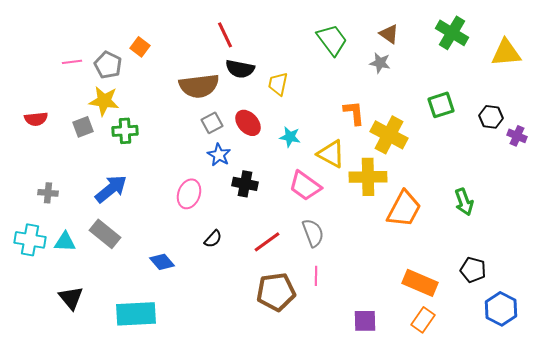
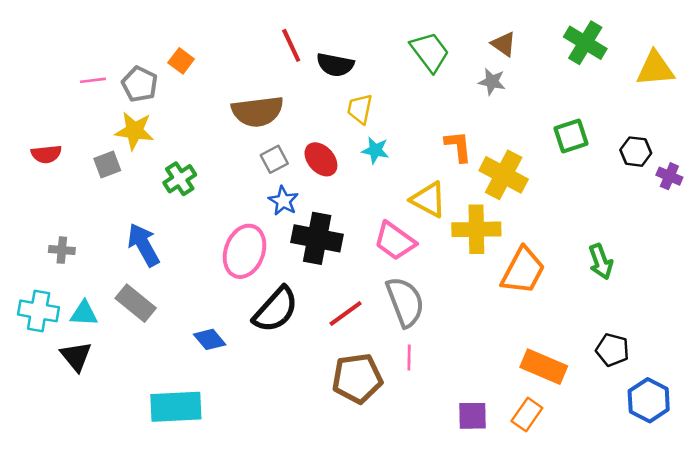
black semicircle: (240, 69) -> (335, 65), moved
green cross: (125, 131) -> (180, 179), moved, turned -30
cyan star: (290, 137) -> (375, 150), moved
black cross: (245, 184) -> (317, 238), size x1.5
blue arrow: (111, 189) -> (143, 245), turned -80
pink ellipse: (189, 194) -> (245, 251), size x1.4
gray semicircle: (313, 233) -> (405, 302), size x1.4
black semicircle: (213, 239) -> (276, 310), size x2.0
black triangle: (71, 298) -> (76, 356), moved
orange rectangle: (423, 320) -> (527, 415), moved

